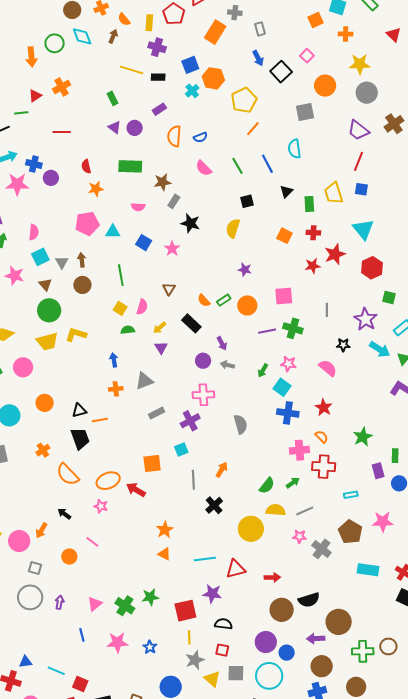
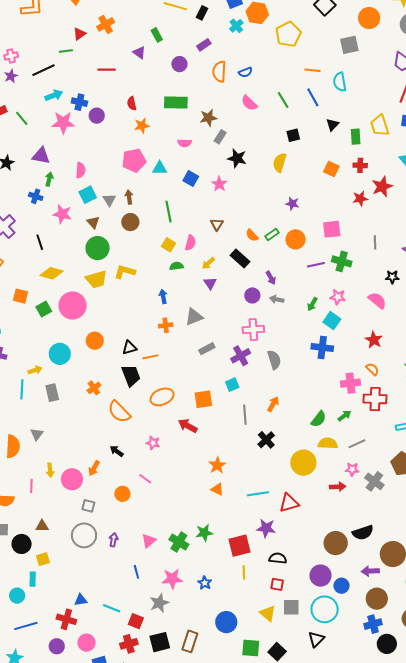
black rectangle: (158, 77) -> (202, 13), turned -64
purple triangle: (115, 127) -> (139, 53), moved
orange line: (253, 129) -> (313, 70), moved, turned 56
pink circle: (23, 367) -> (73, 306), size x1.4
blue cross: (288, 413) -> (322, 347), moved
gray semicircle: (241, 424) -> (274, 360), moved
orange ellipse: (108, 481) -> (162, 397), moved
red arrow: (272, 577) -> (338, 487), moved
gray star: (195, 660) -> (159, 603), moved

